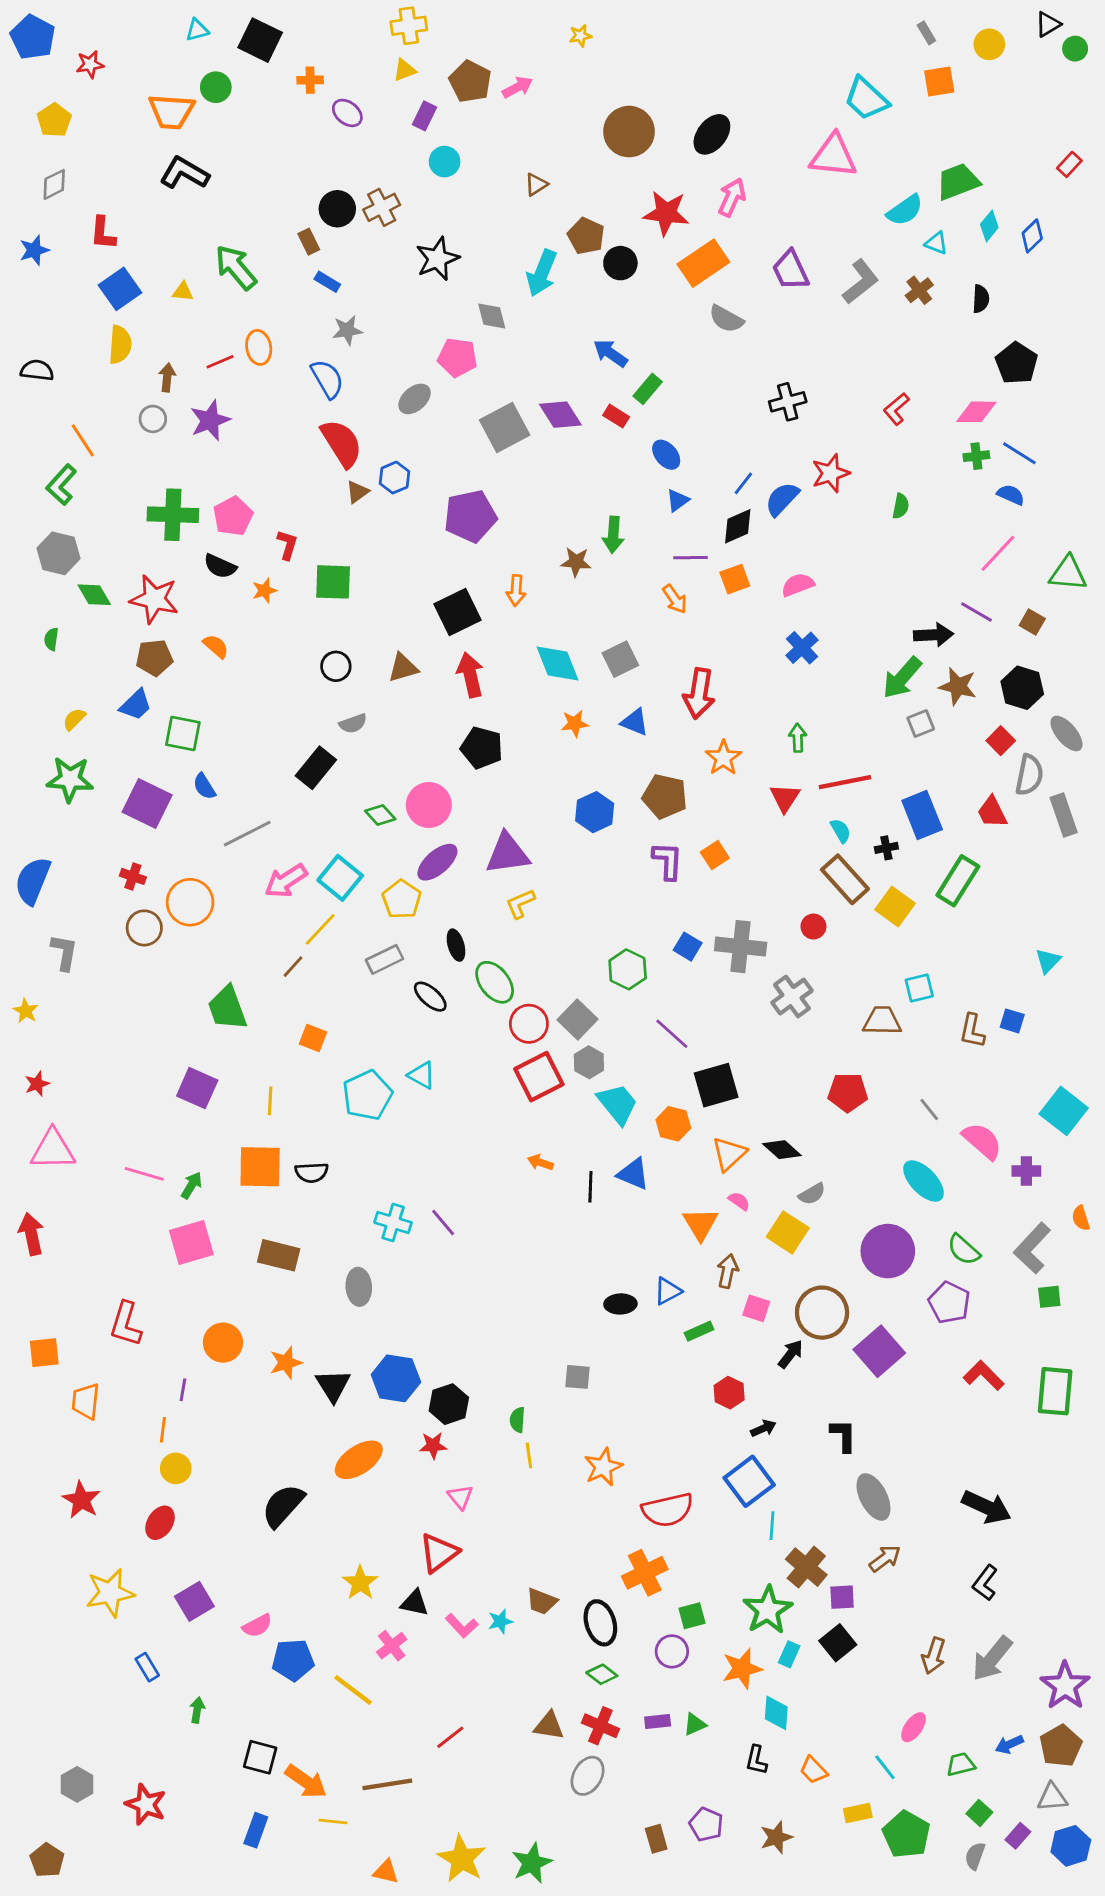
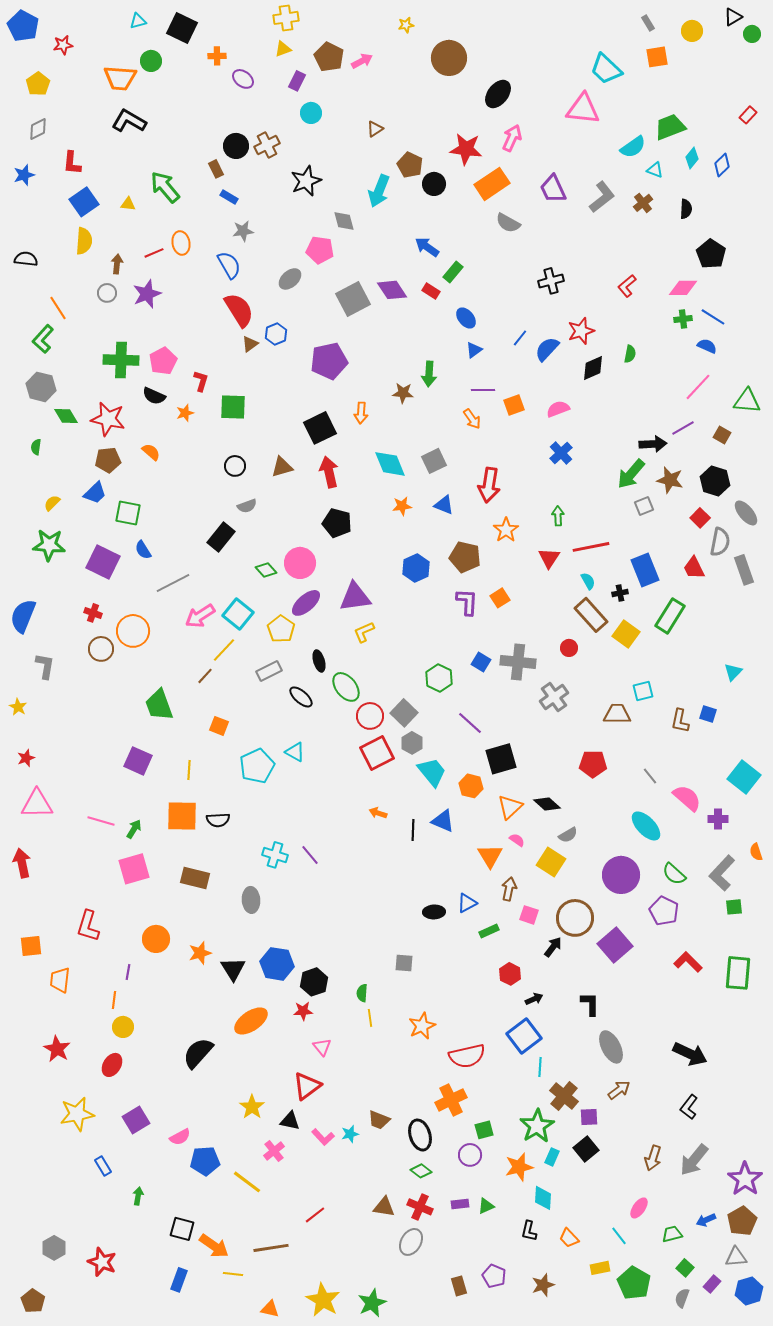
brown circle: (629, 132) -> (449, 58), moved
black diamond: (738, 526) -> (593, 368), moved
purple line: (976, 612) -> (683, 428), turned -60

